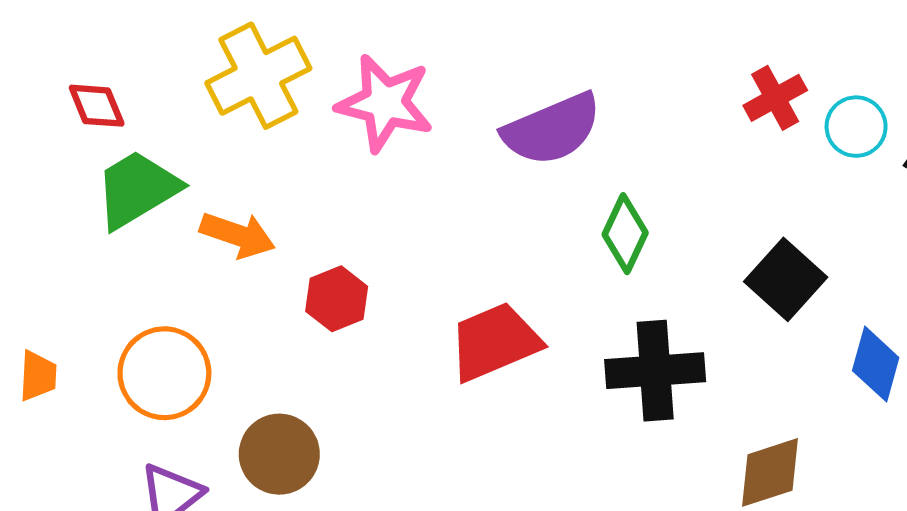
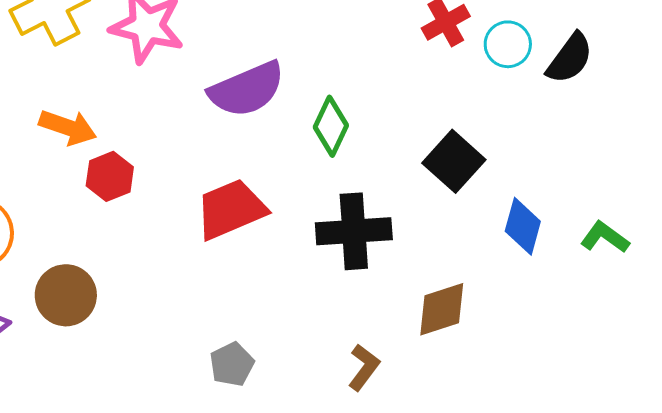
purple semicircle: (552, 129) -> (247, 89), moved
orange arrow: (238, 235) -> (68, 127), moved

